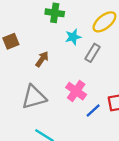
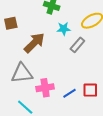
brown arrow: (42, 59) -> (34, 43), size x1.6
pink cross: (76, 91) -> (45, 88), moved, turned 36

